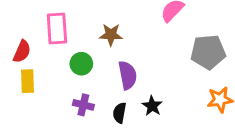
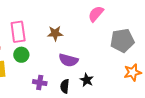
green circle: (81, 64) -> (21, 55), moved
purple semicircle: (128, 75) -> (68, 60), turned 120

